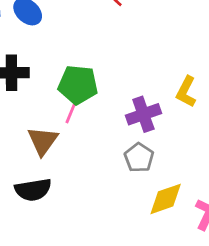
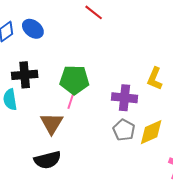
purple cross: (143, 114) -> (124, 98), turned 30
yellow diamond: (166, 199) -> (151, 132), moved

